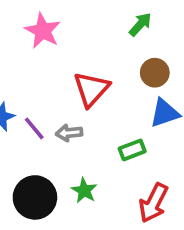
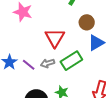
green rectangle: (132, 150) -> (71, 61), moved, size x1.5

